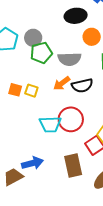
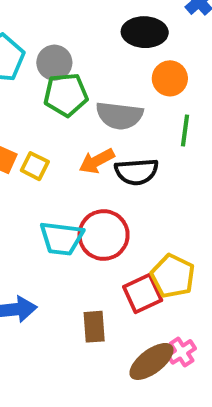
brown rectangle: (73, 166) -> (94, 327), size x0.7

